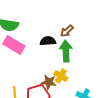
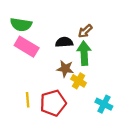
brown star: (49, 82) -> (65, 69), moved

